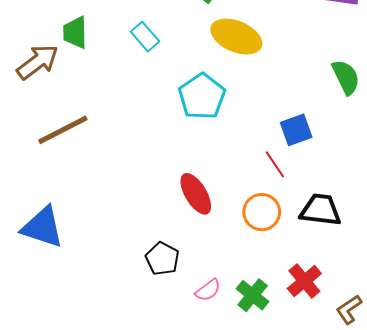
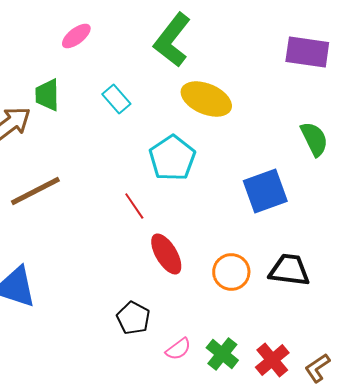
blue square: (296, 130) -> (265, 191), size x1.4
red line: (275, 164) -> (134, 206), moved
red cross: (304, 281) -> (272, 360), moved

